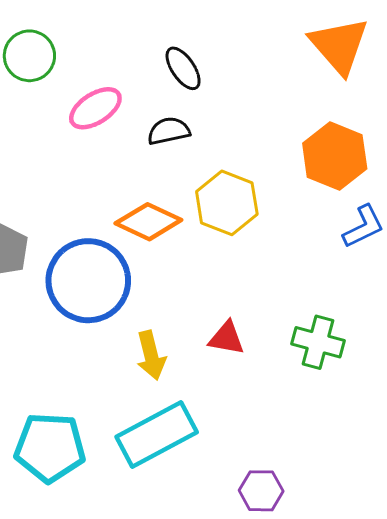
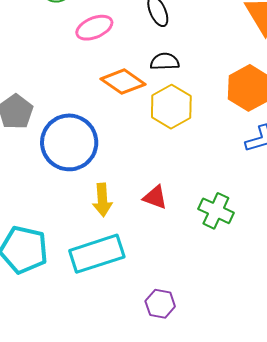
black semicircle: (169, 131) -> (165, 62), moved
orange diamond: (148, 222) -> (123, 82), moved

